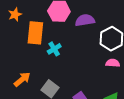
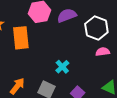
cyan cross: (54, 49) -> (62, 67), moved

